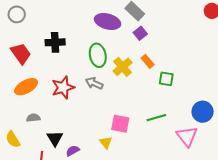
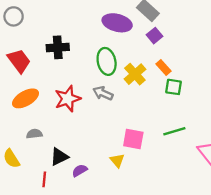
green square: (166, 79) -> (174, 87), moved
black triangle: (55, 138) -> (59, 157), turned 36

